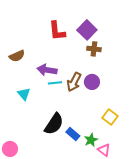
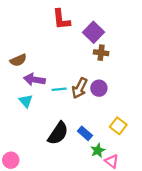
red L-shape: (57, 31) -> (61, 19), moved
purple arrow: (47, 70) -> (34, 80), moved
blue rectangle: (73, 134) -> (85, 133), moved

